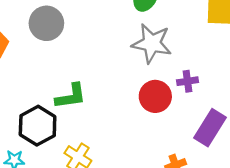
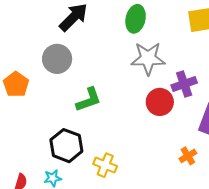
purple cross: (187, 81) -> (184, 84), size x1.4
green L-shape: (71, 96) -> (89, 100), moved

